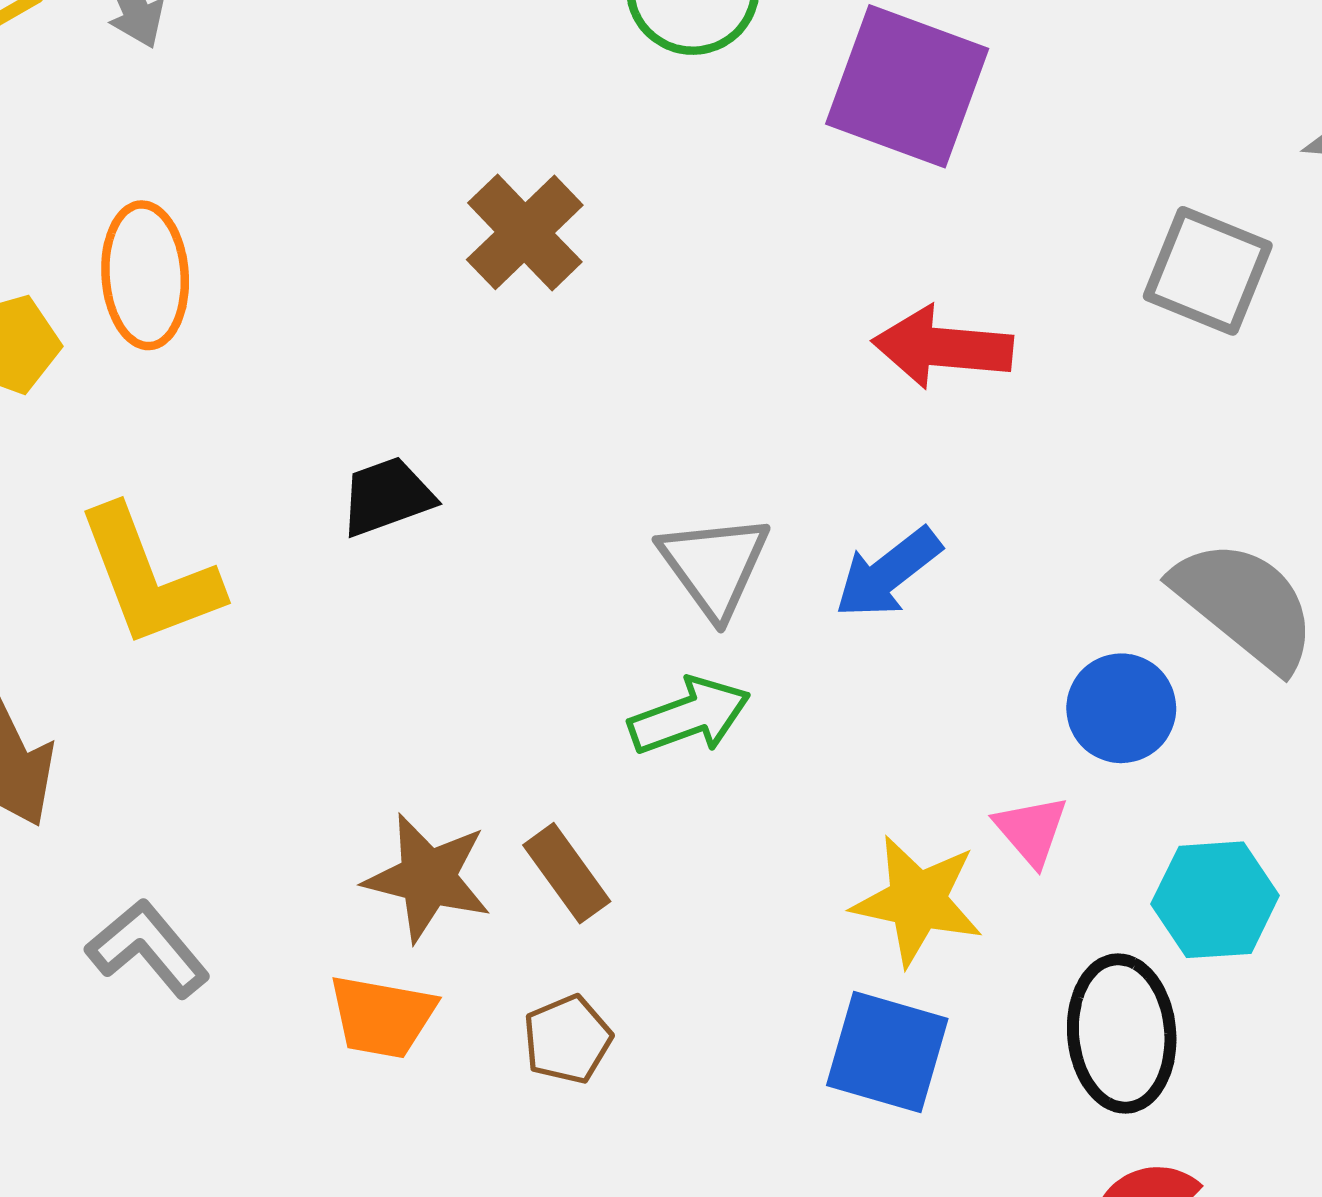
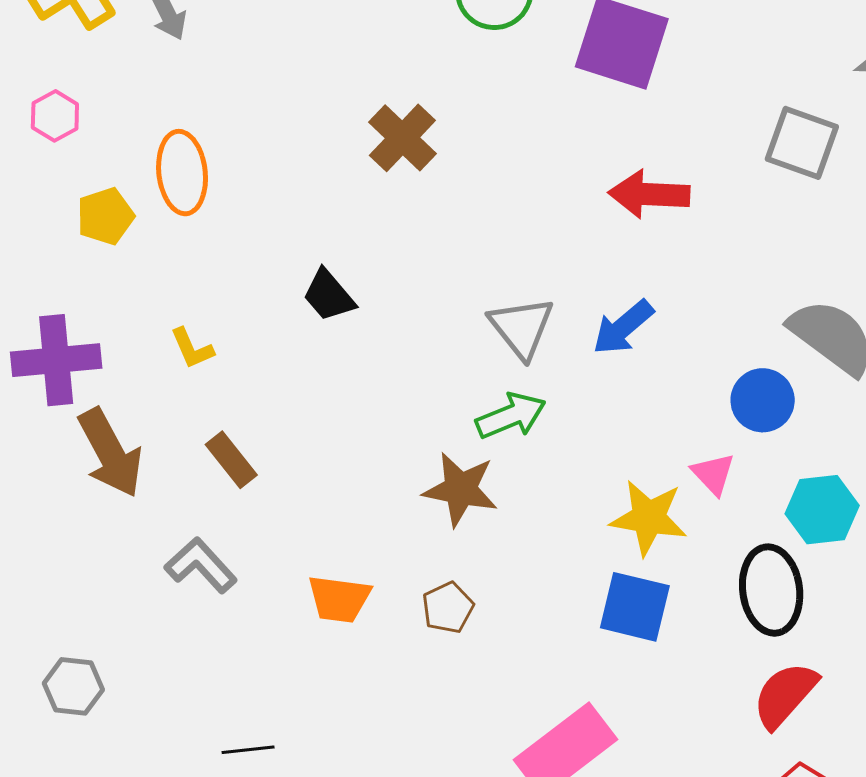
black trapezoid: (387, 497) -> (329, 295), turned -108
yellow L-shape: (149, 577) -> (192, 348), size x0.5
brown rectangle: (567, 873) -> (231, 460), moved
brown star: (428, 878) -> (460, 489), moved

